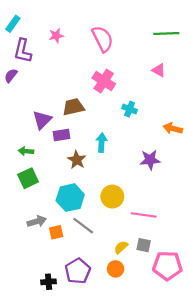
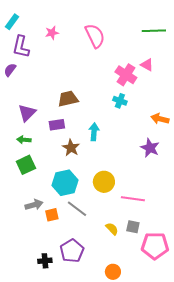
pink cross: (104, 81) -> (126, 75), moved
purple triangle: (42, 120) -> (27, 113), moved
purple star: (150, 160) -> (150, 148), moved, turned 30
yellow semicircle: (121, 247) -> (112, 229), turned 88
orange circle: (116, 269) -> (113, 272), moved

